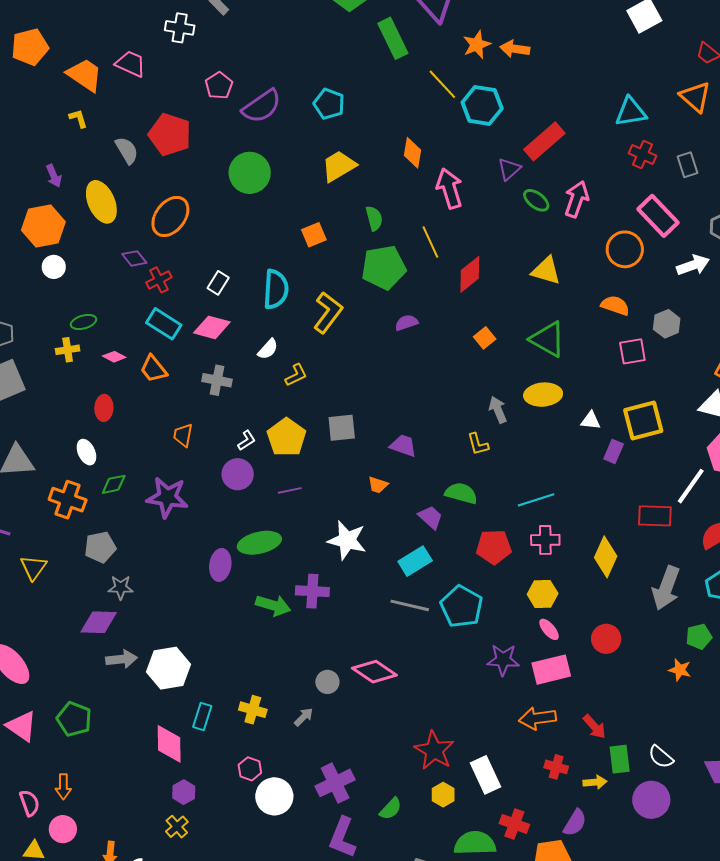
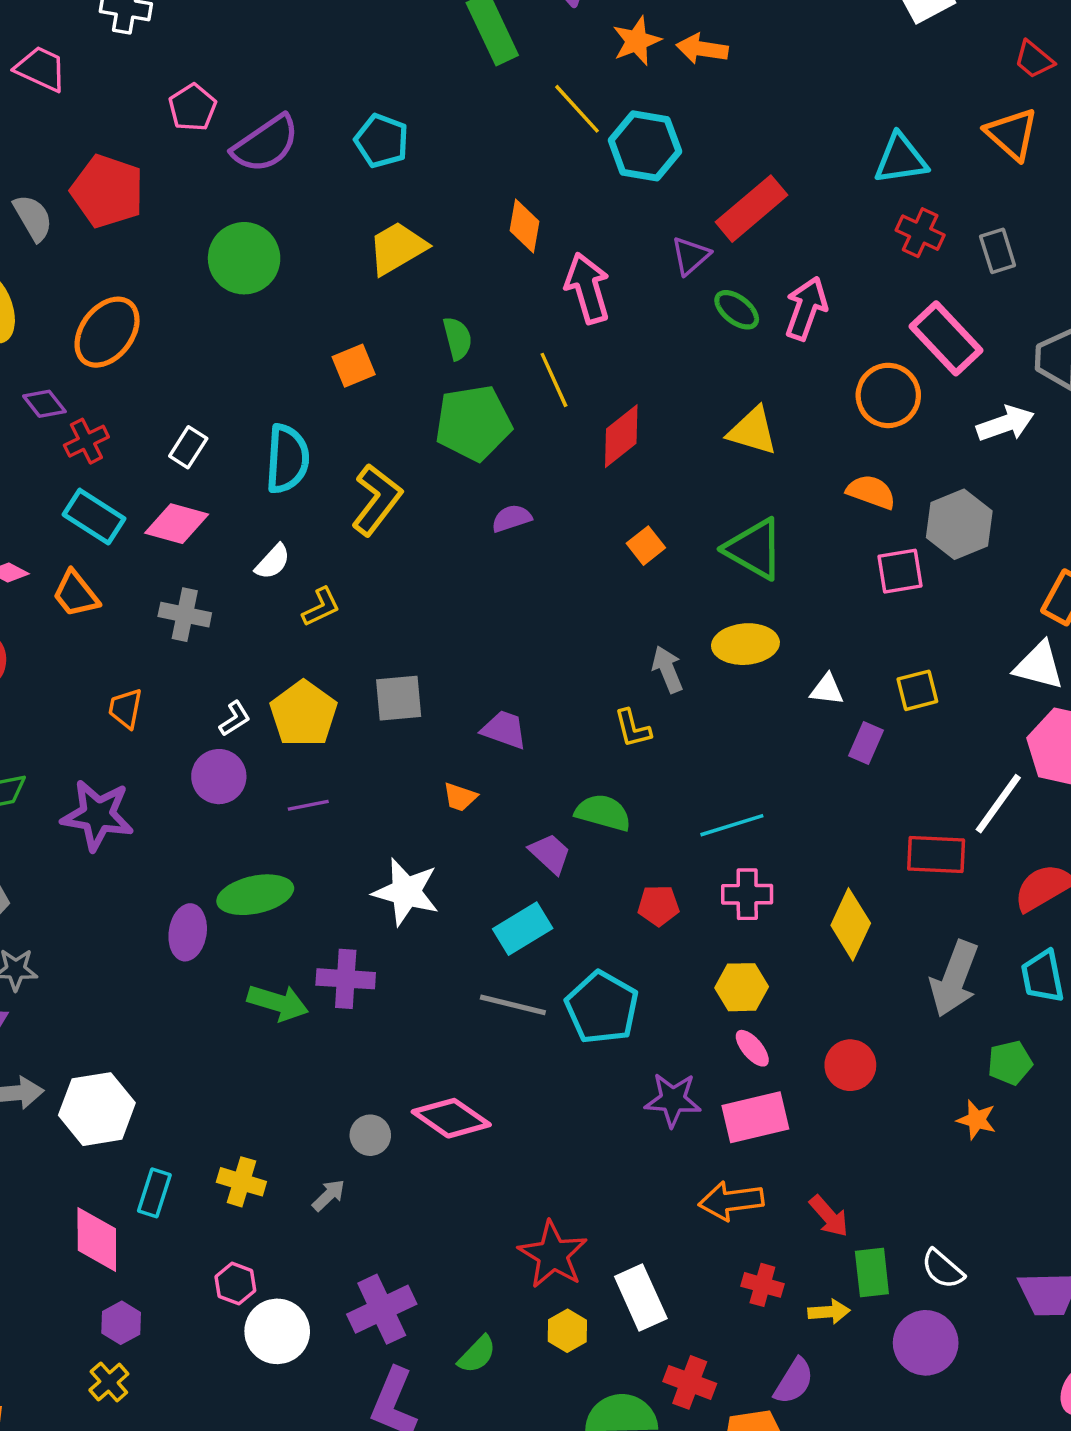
gray hexagon: (667, 324) -> (959, 524), size x1.4
yellow square: (643, 421) -> (917, 690), size x0.6
red pentagon: (494, 547) -> (658, 905), size x0.7

